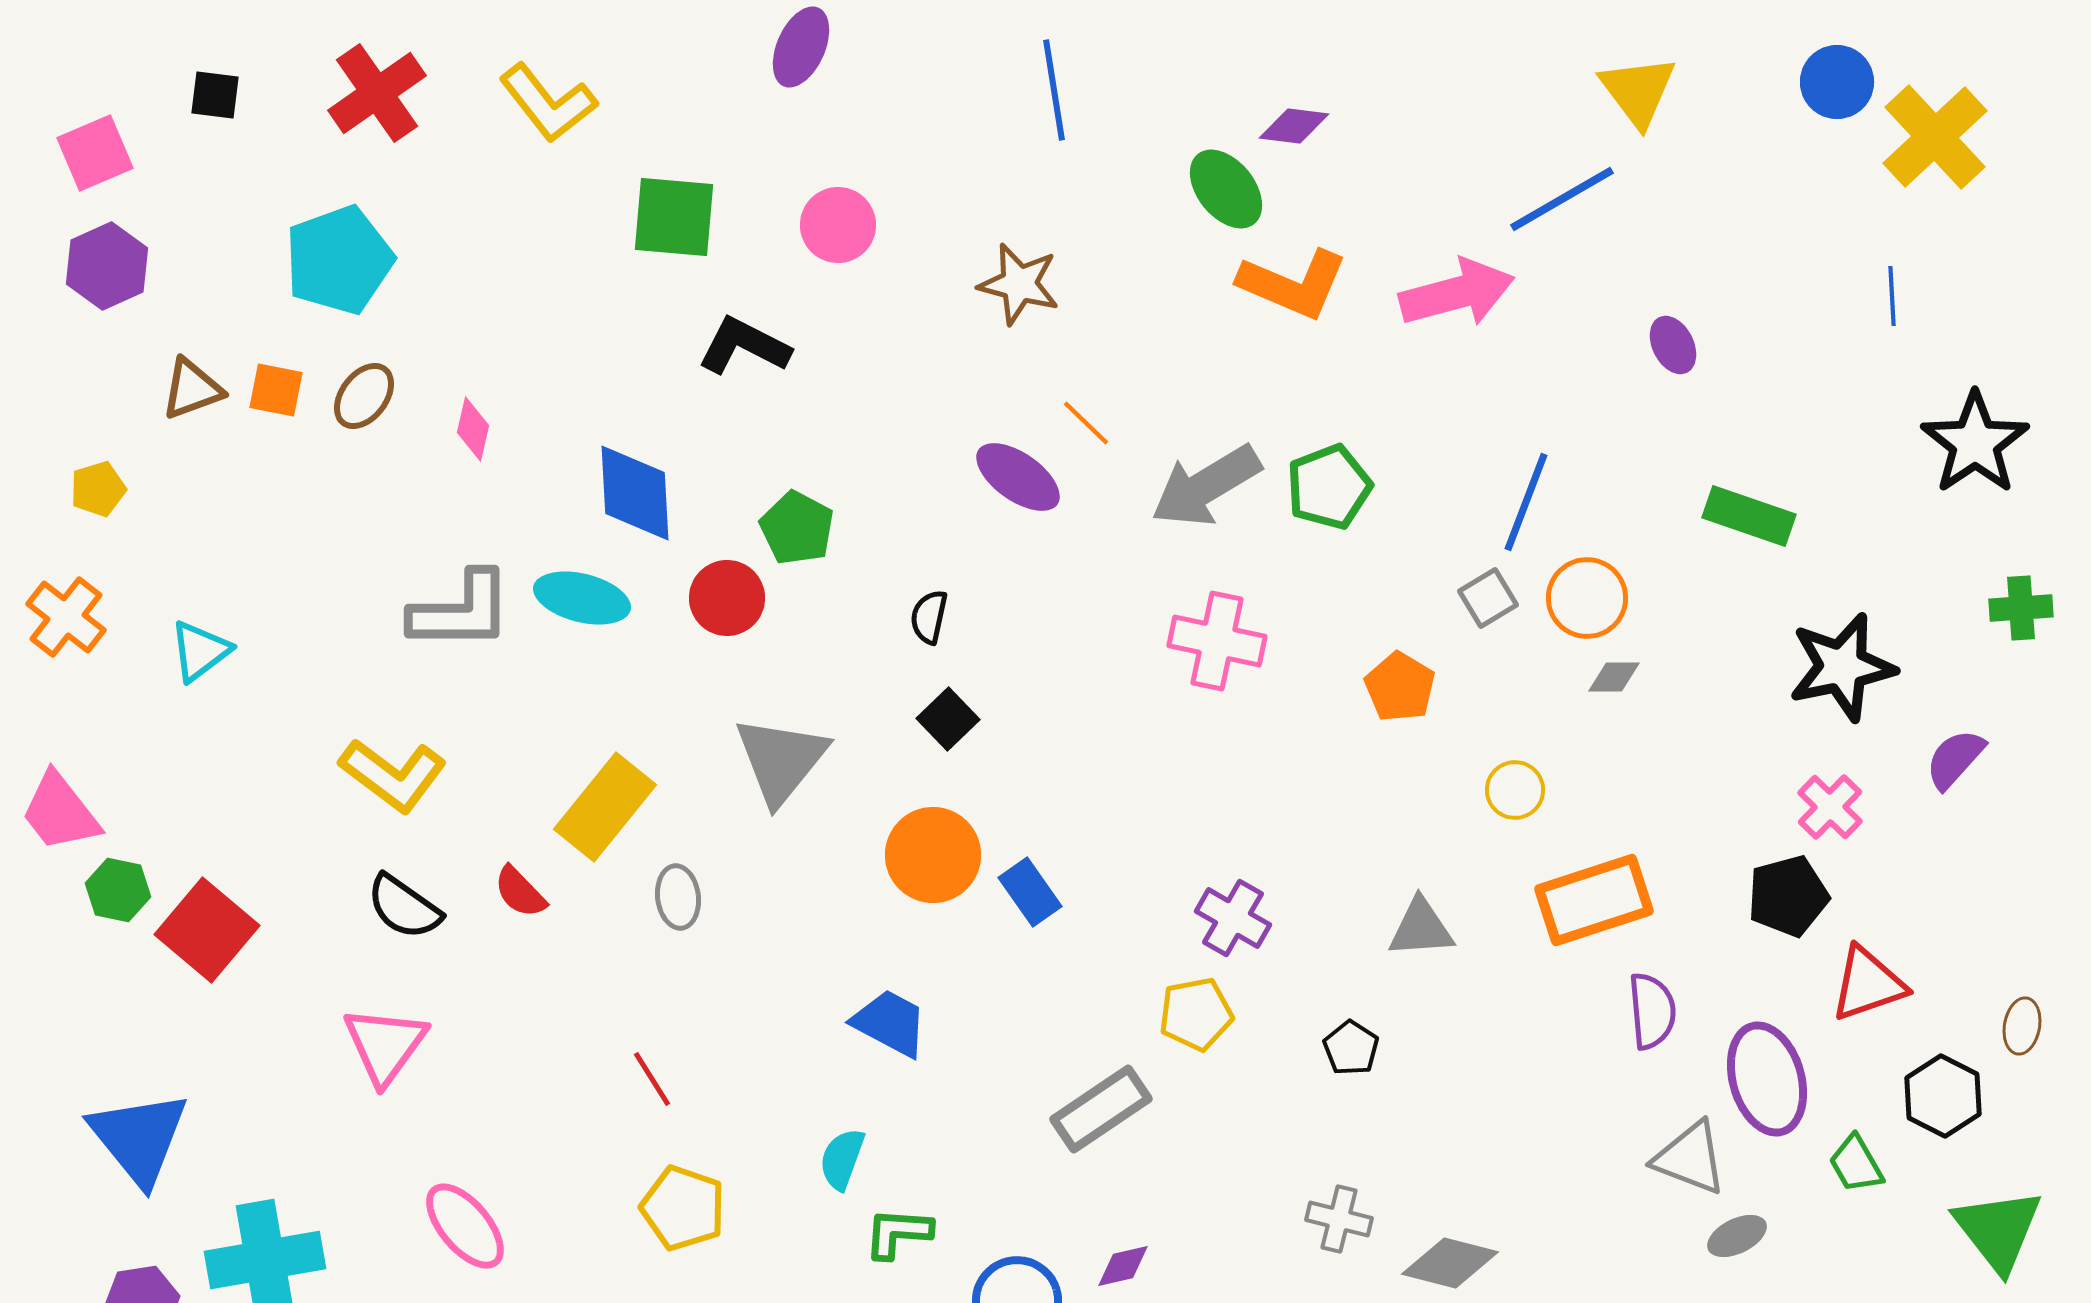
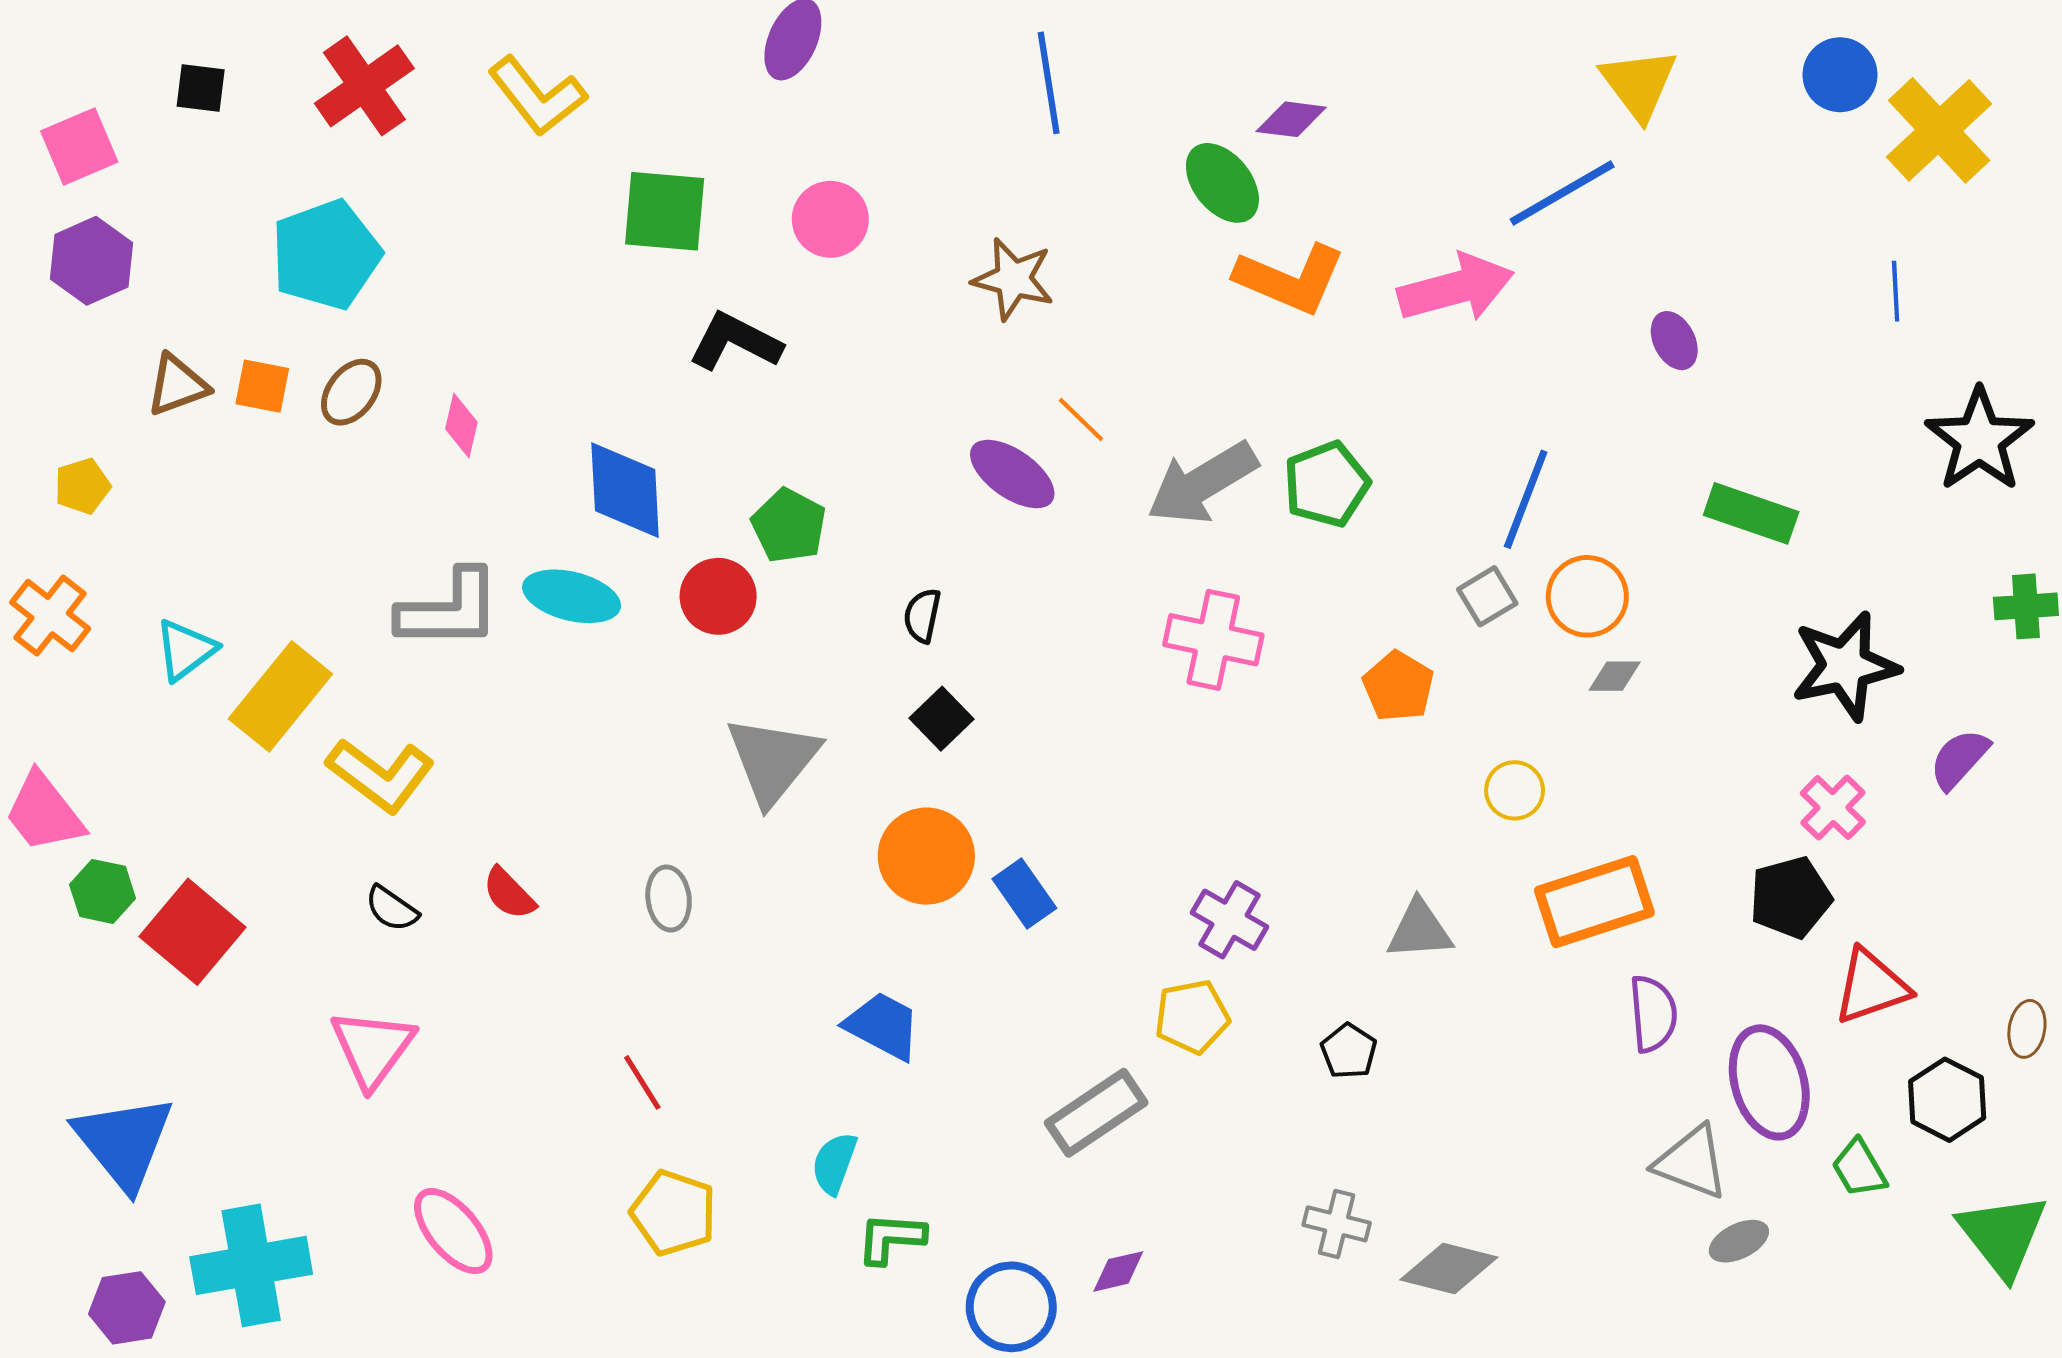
yellow rectangle: (605, 807) -> (280, 696), moved
black semicircle: (404, 907) -> (392, 909), size x0.7

